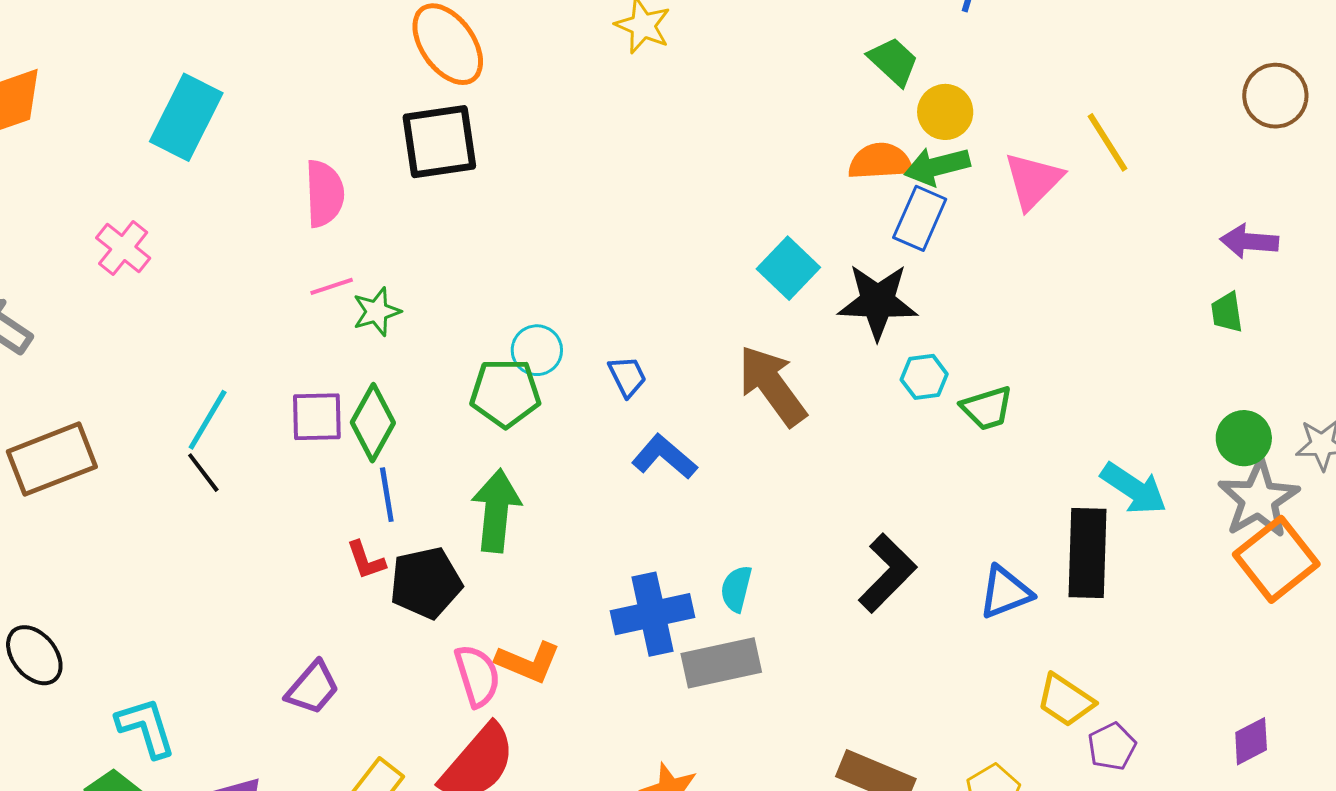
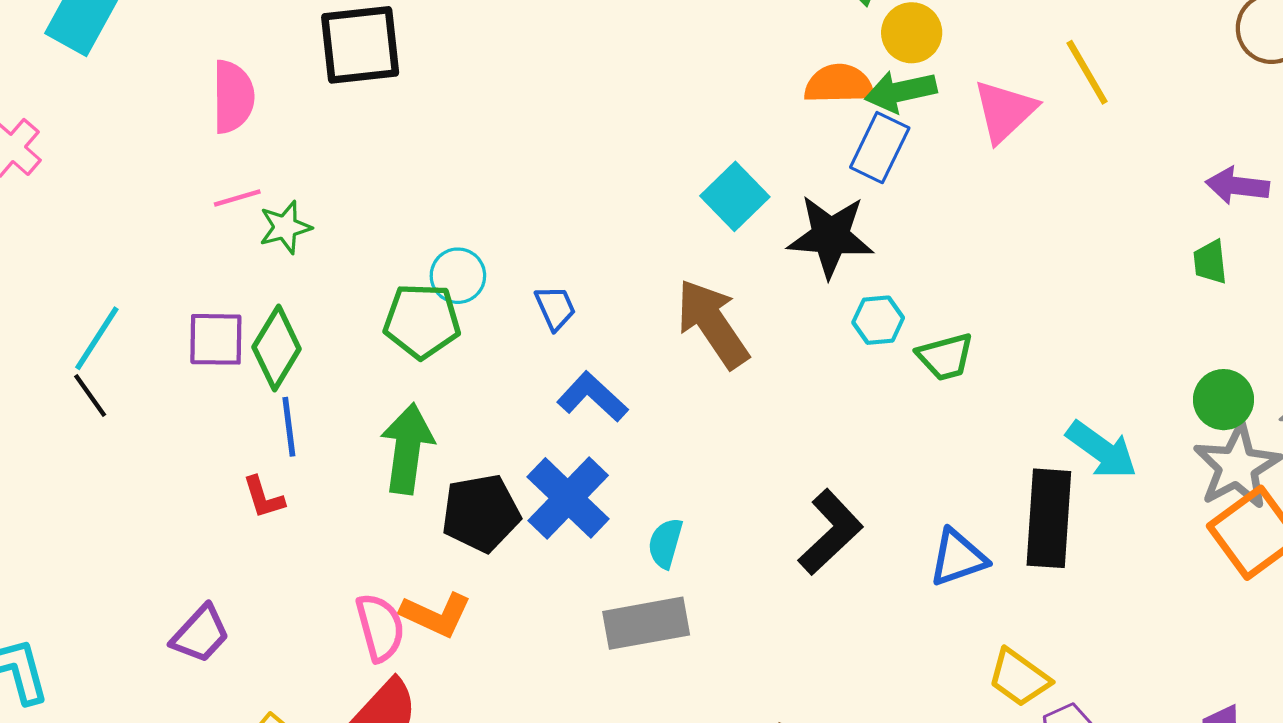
black pentagon: (426, 583) -> (481, 513), moved
blue cross: (653, 614) -> (568, 498), moved, turned -36

